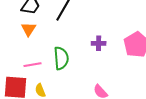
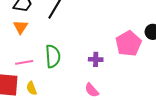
purple cross: (99, 43) -> (96, 59), moved

